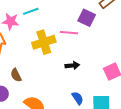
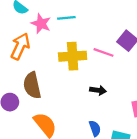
brown semicircle: (16, 75) -> (32, 85), size x1.6

